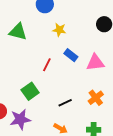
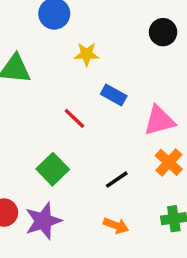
pink triangle: (95, 63) -> (159, 121), moved
red line: (47, 65) -> (74, 118), turned -64

